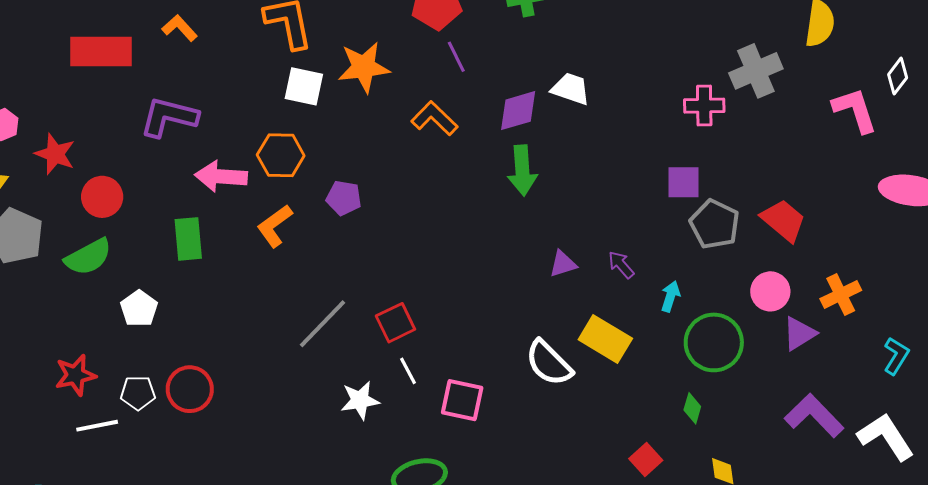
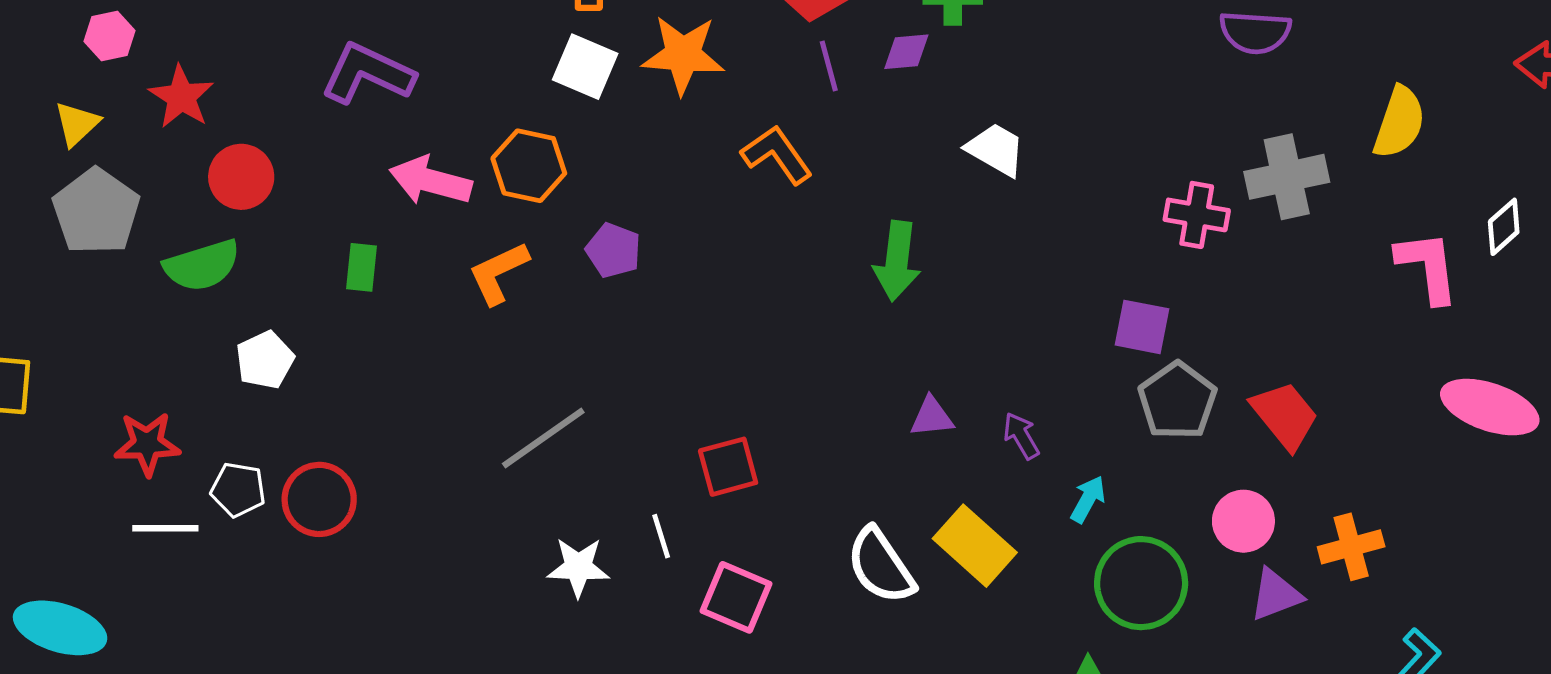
purple diamond: (518, 111) -> (906, 52), moved, size x0.7
green rectangle: (188, 239) -> (362, 267), size x0.7
red square: (396, 323) -> (728, 467), moved

